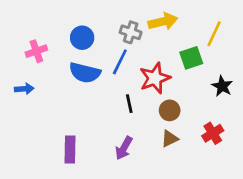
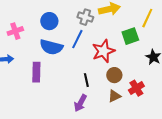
black line: (129, 104) -> (86, 80), moved
red cross: (213, 133) -> (136, 88), moved
purple rectangle: (70, 149) -> (36, 72), moved

